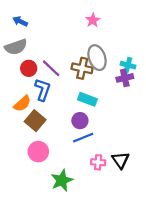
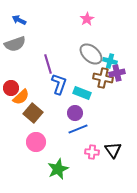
gray ellipse: (97, 58) -> (91, 54), turned -30
cyan cross: (128, 65) -> (110, 61), moved
red circle: (29, 68) -> (11, 88), moved
purple line: (51, 68) -> (48, 64), turned 30
brown cross: (82, 68) -> (103, 78), moved
blue L-shape: (43, 90) -> (59, 84), moved

